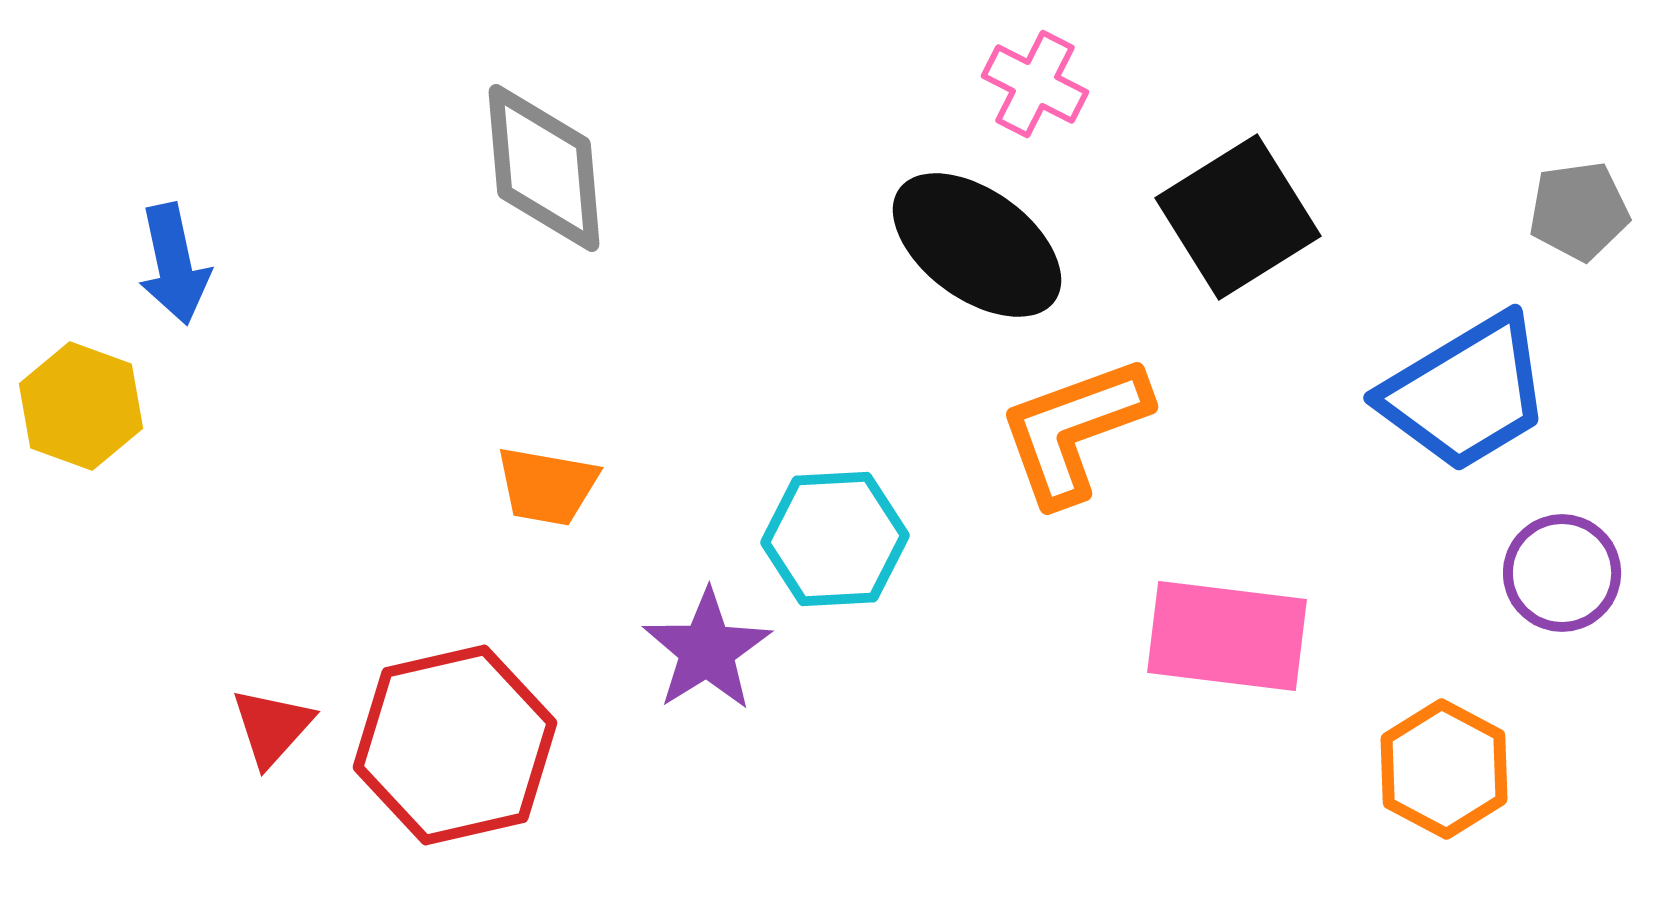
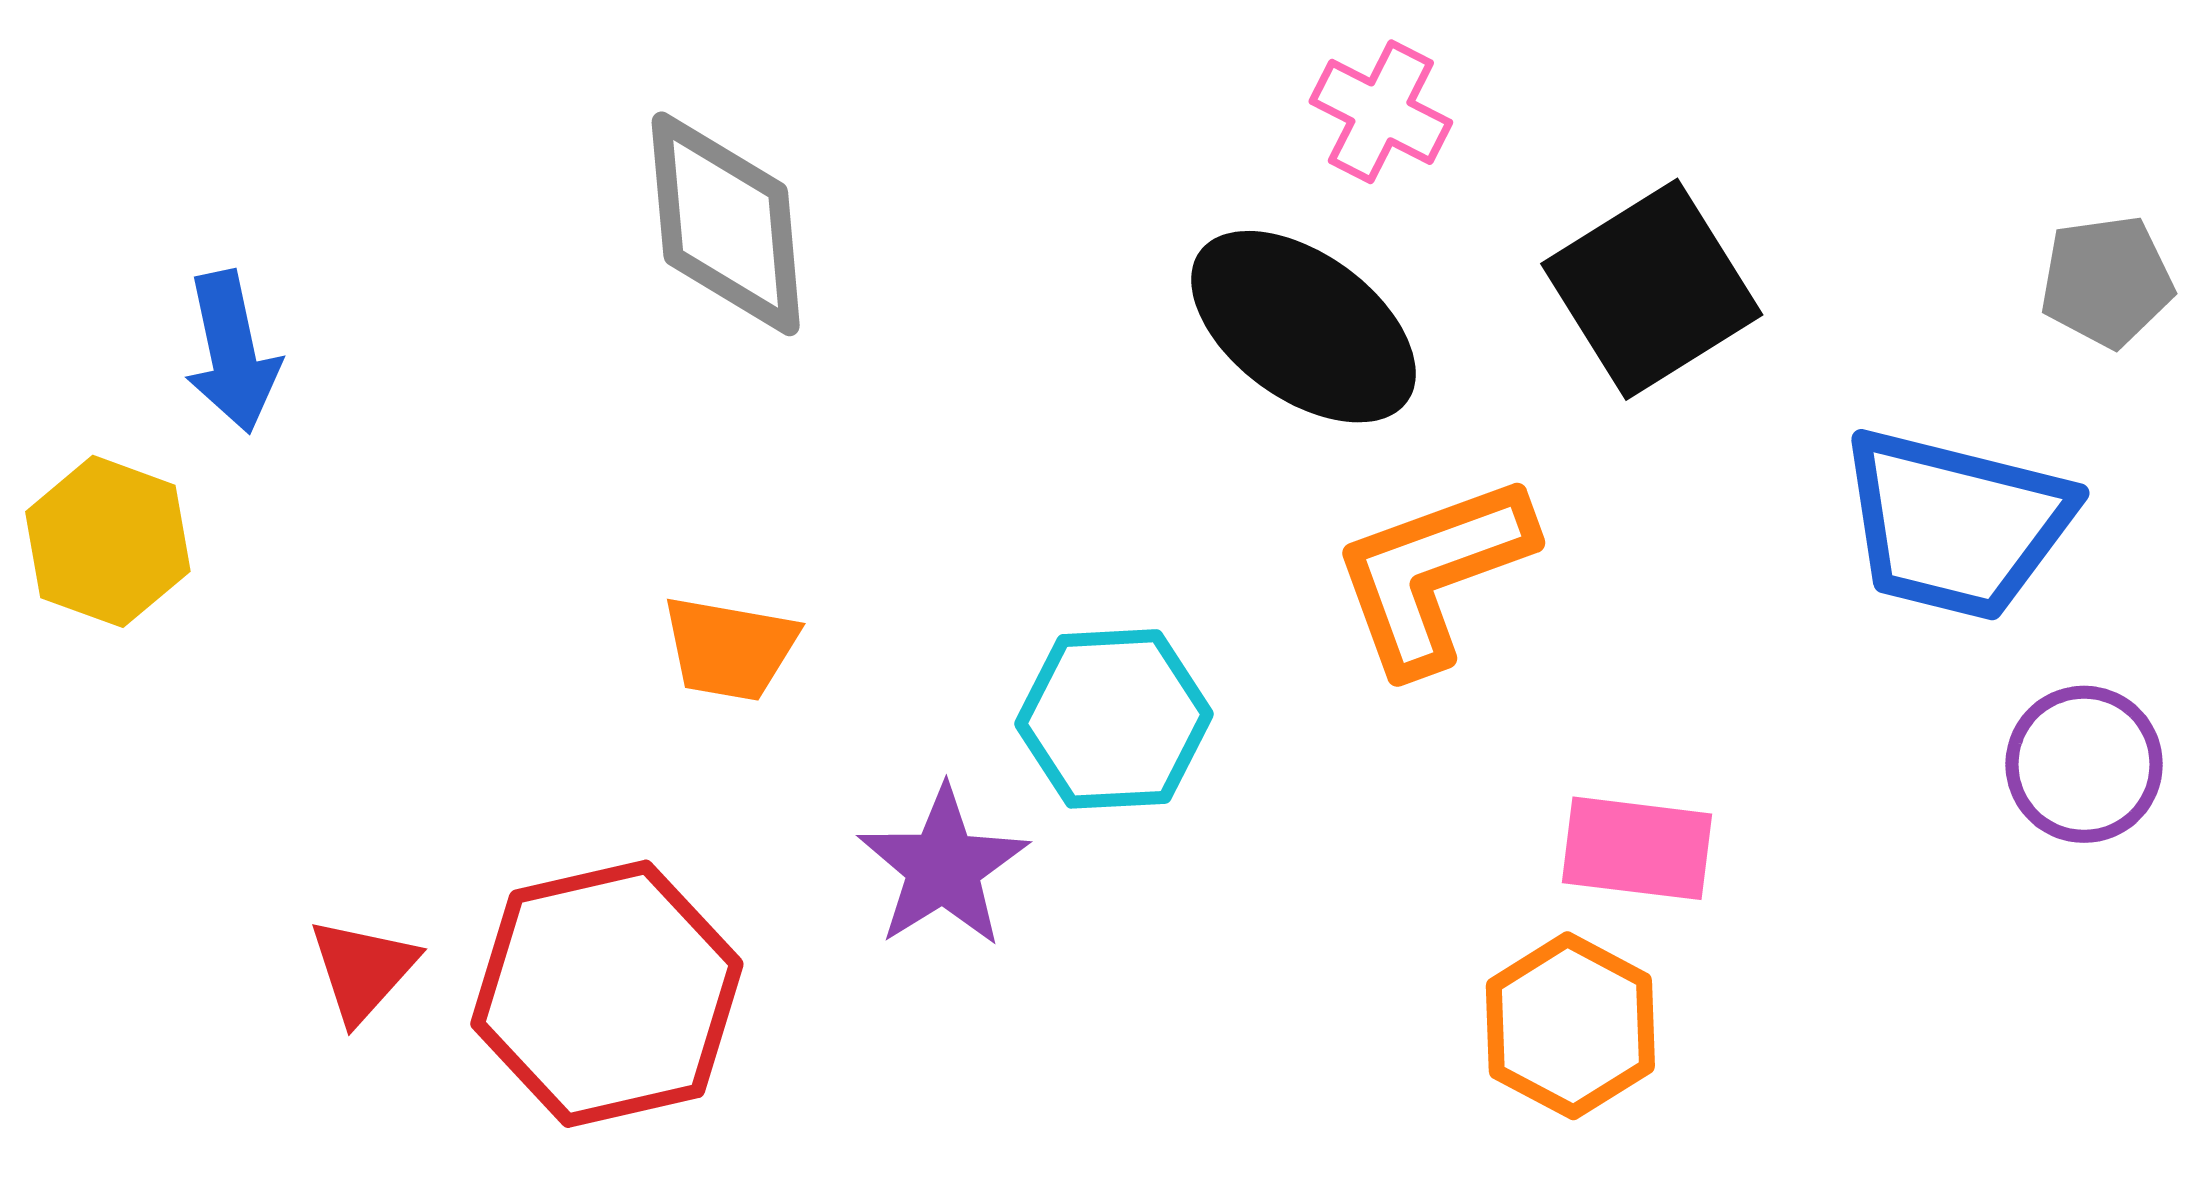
blue trapezoid: (1466, 393) -> (1956, 524), turned 45
pink rectangle: (1227, 636) -> (1637, 848), size x0.7
orange hexagon: (1444, 769) -> (1570, 1026), moved

